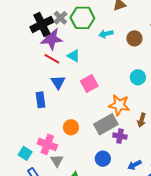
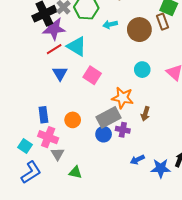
brown circle: (134, 38) -> (139, 30), size x1.5
cyan triangle: (74, 56) -> (77, 46), size x1.5
red line: (52, 59) -> (54, 49), turned -63
pink square: (89, 84) -> (92, 75), turned -30
blue rectangle: (40, 100) -> (43, 115), moved
blue circle: (103, 159) -> (104, 134), moved

